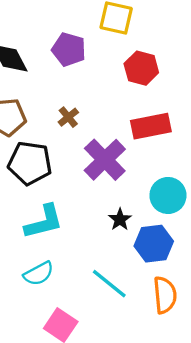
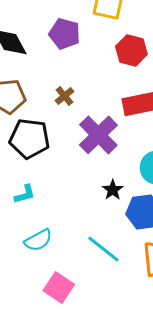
cyan L-shape: (44, 222) -> (25, 194), moved, size x0.6

